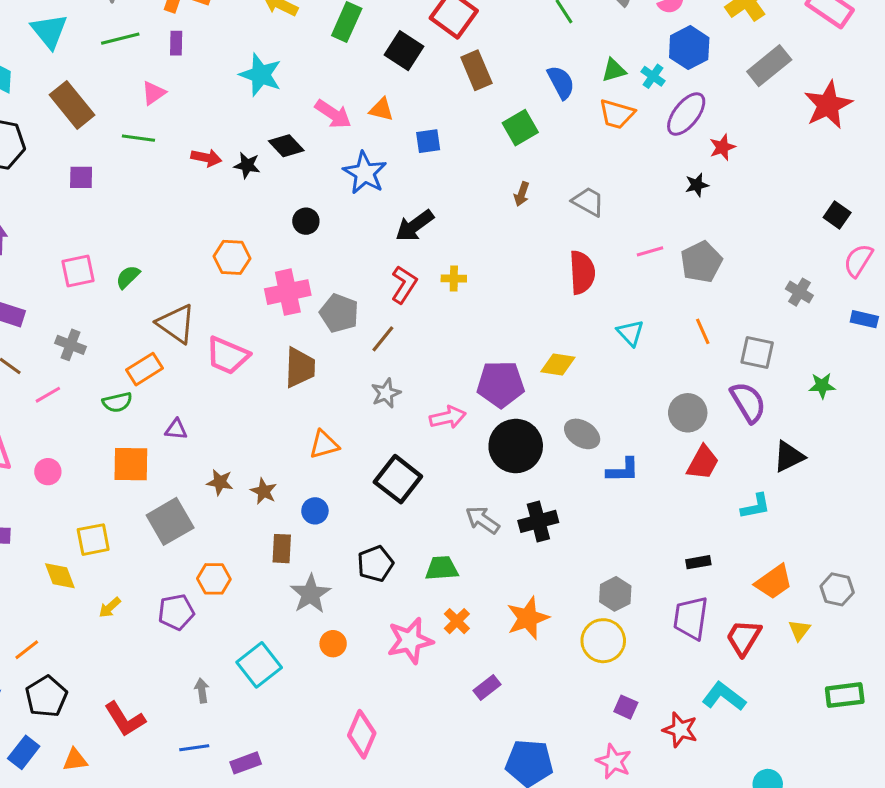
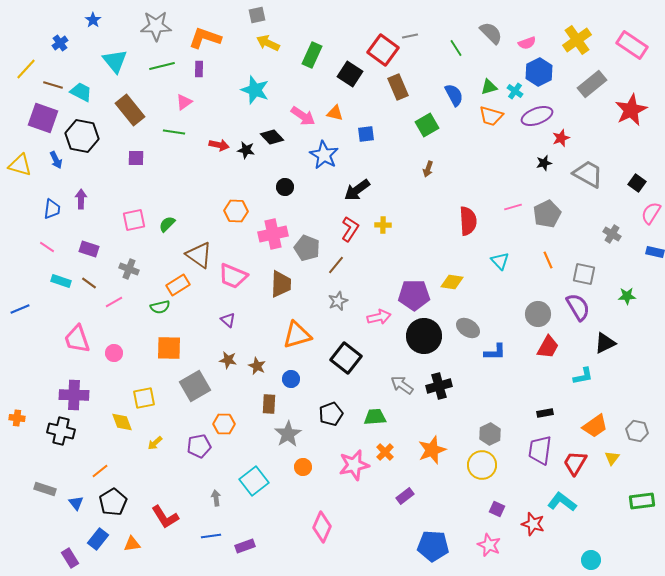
purple ellipse: (686, 114) -> (537, 116), turned 32
gray trapezoid: (588, 202) -> (588, 174), moved, size x1.4
purple triangle: (176, 429) -> (228, 320), moved, turned 35
orange triangle: (324, 444) -> (297, 335), size x1.4

